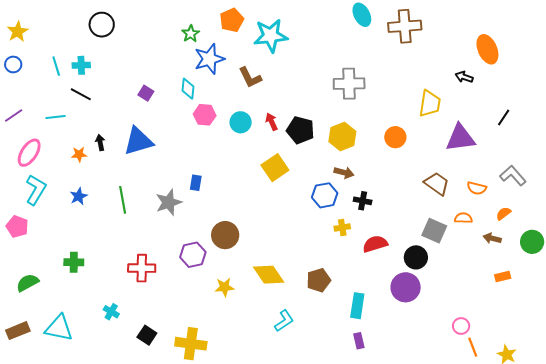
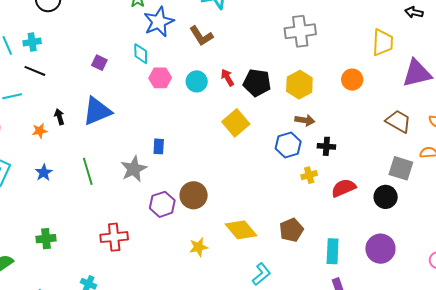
purple hexagon: (193, 255) -> (162, 204), moved
purple circle: (406, 287) -> (380, 249), moved

